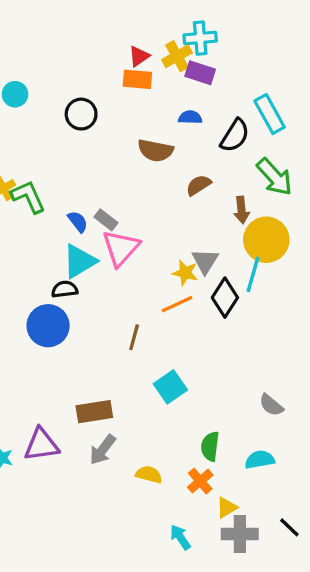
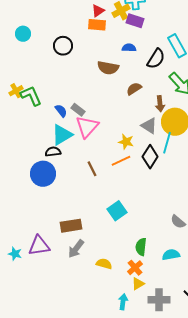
gray triangle: (205, 261) -> (149, 126), moved, turned -30
brown line: (134, 337) -> (92, 169), moved, turned -42
yellow triangle: (227, 508) -> (138, 284), moved
cyan arrow: (180, 537) -> (123, 302), turned 42

